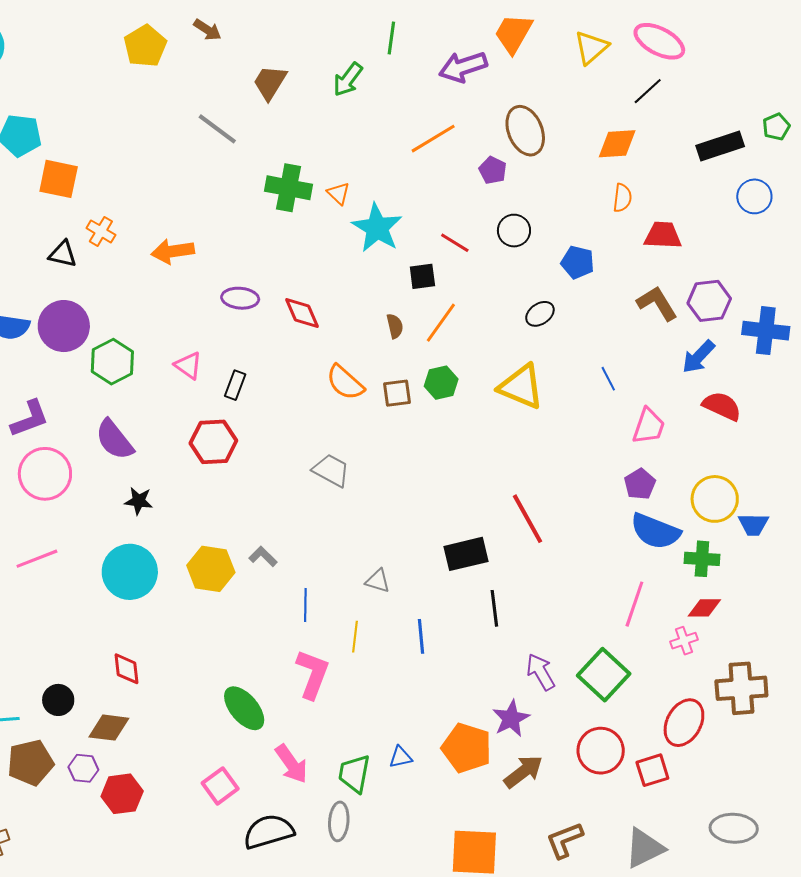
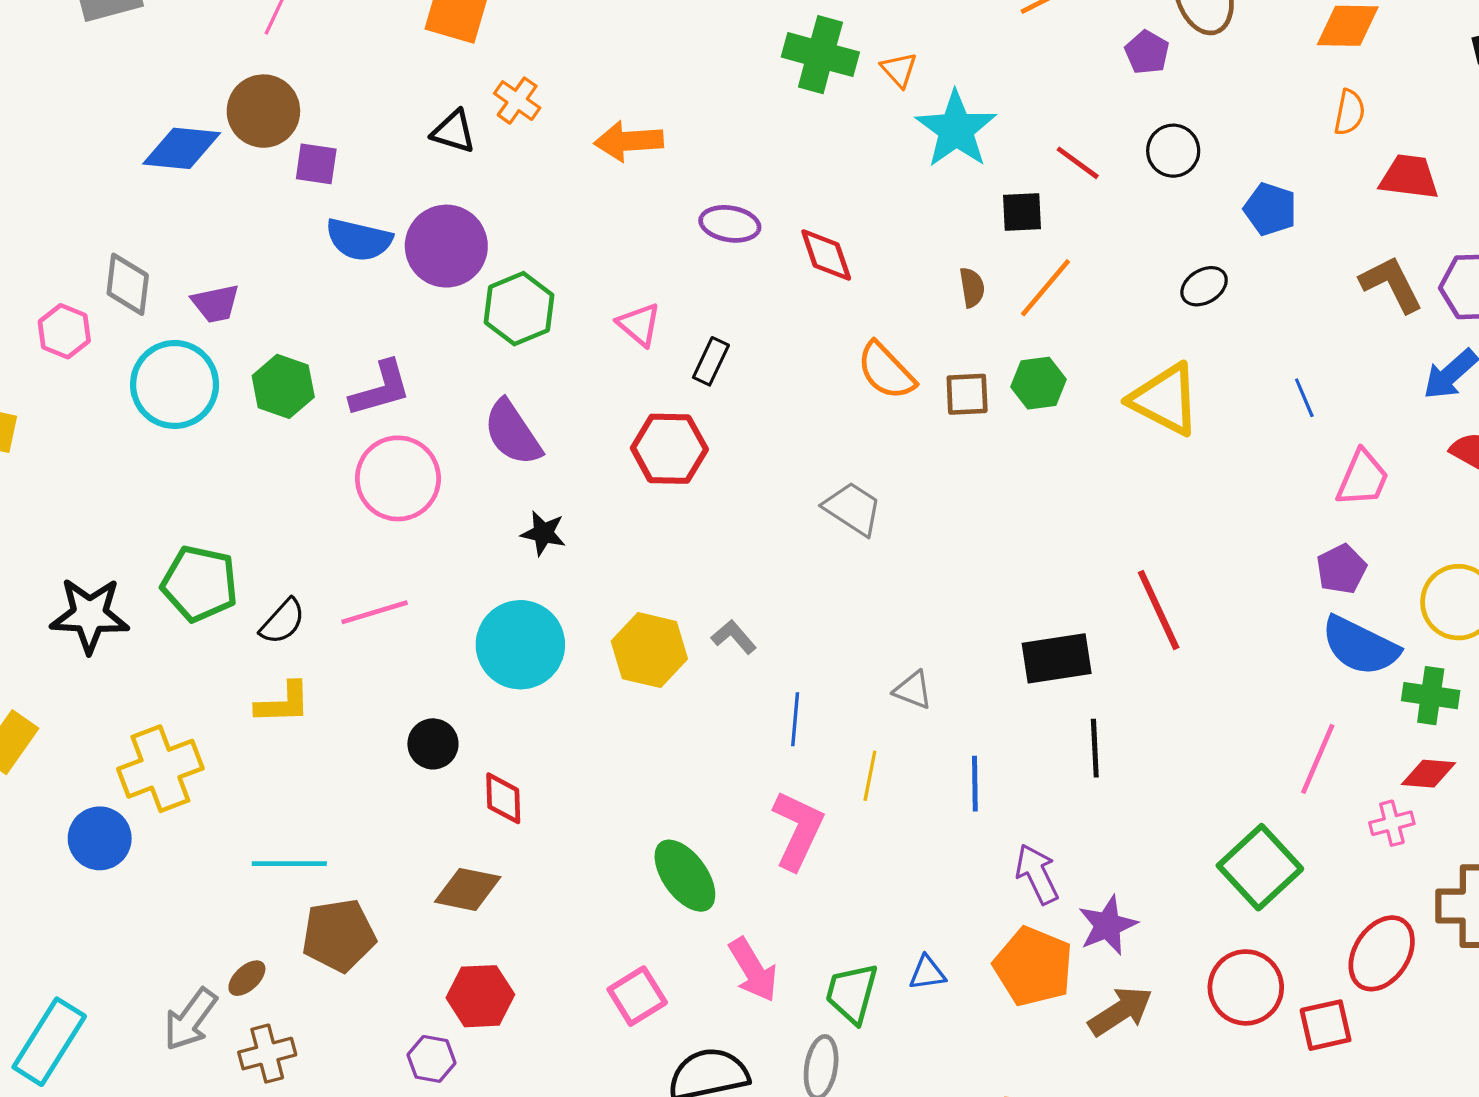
purple arrow: (541, 672) -> (1037, 874), moved
black circle: (58, 700) -> (433, 744), moved
purple hexagon: (83, 768) -> (432, 1059), moved

